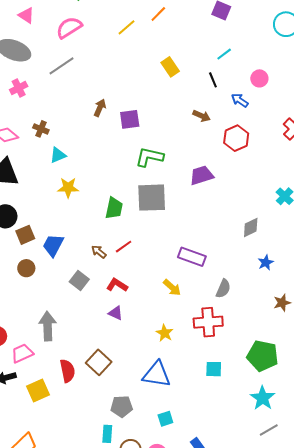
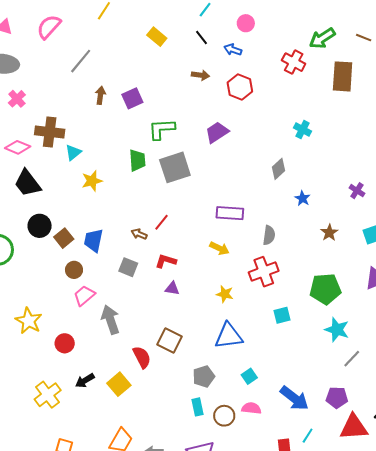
gray line: (62, 66) -> (81, 61), moved
brown cross: (41, 129) -> (50, 132), size x1.8
green trapezoid: (114, 208) -> (137, 160), moved
pink trapezoid: (22, 353) -> (84, 296), moved

